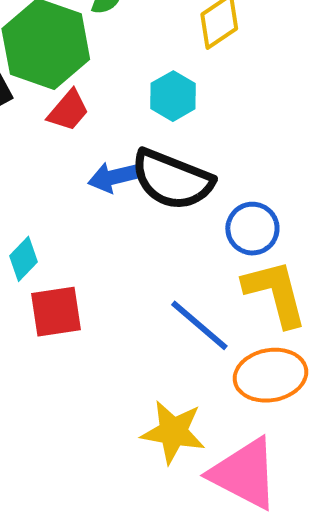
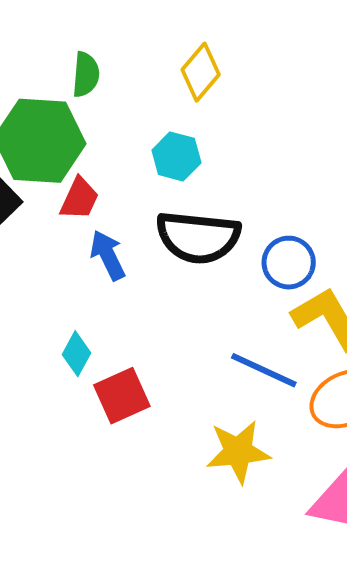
blue arrow: (114, 177) -> (108, 255), moved, turned 93
yellow star: (173, 432) -> (238, 452), moved

